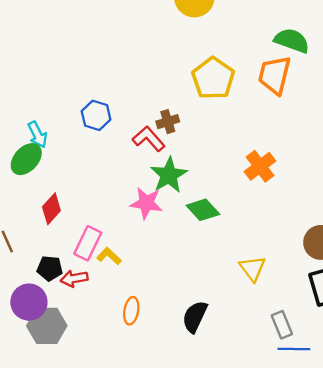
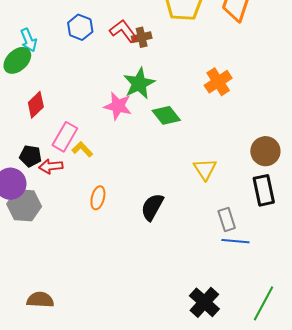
red L-shape: (149, 139) -> (123, 31), moved

